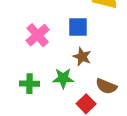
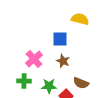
pink cross: (38, 35) -> (34, 59), moved
green star: (63, 78) -> (49, 86), moved

